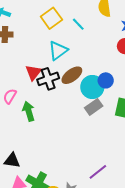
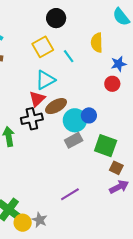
red triangle: (33, 72) -> (37, 99), moved
black cross: (48, 79) -> (32, 119), moved
purple line: (98, 172) -> (70, 194), moved

